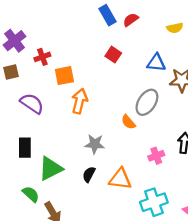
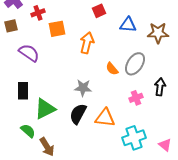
red square: (113, 55) -> (99, 11), turned 32
blue triangle: (156, 63) -> (128, 25), moved
orange arrow: (80, 101) -> (87, 43), moved
gray ellipse: (147, 102) -> (135, 64), moved
black semicircle: (89, 174) -> (78, 114), size x1.5

